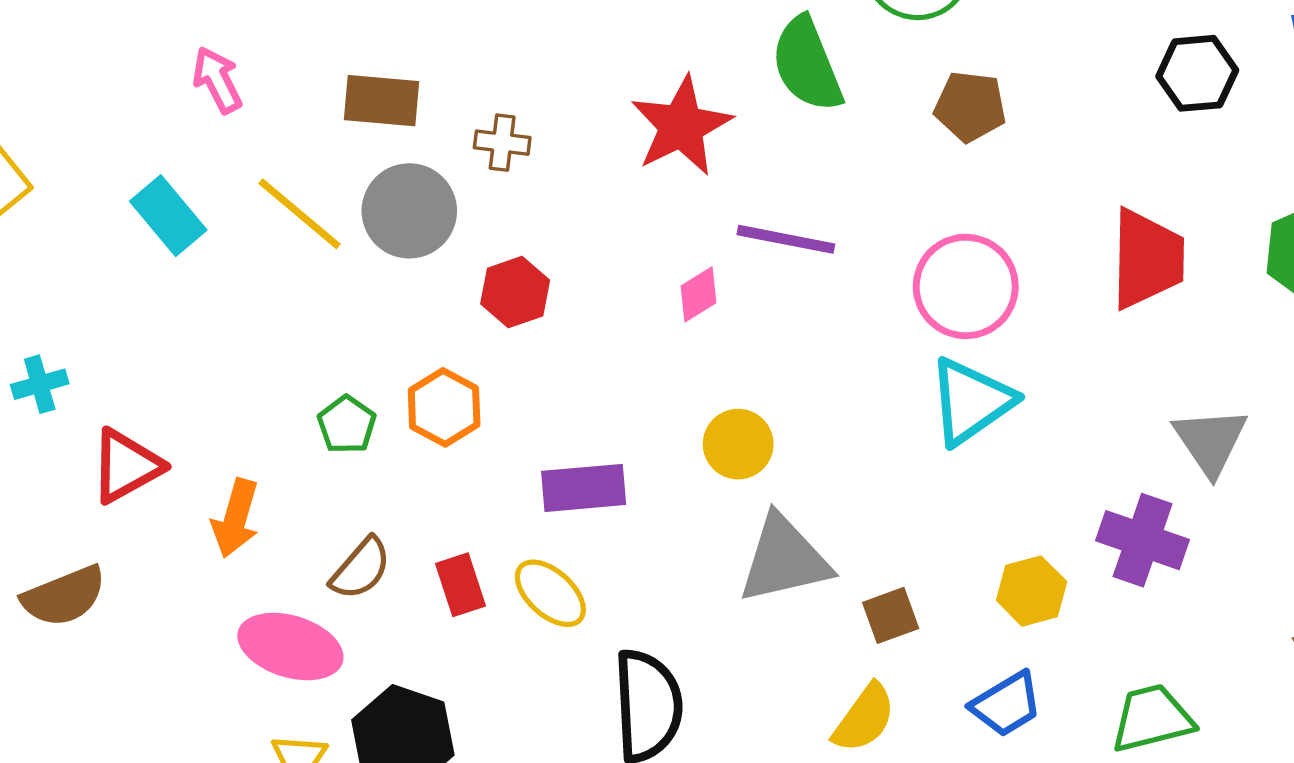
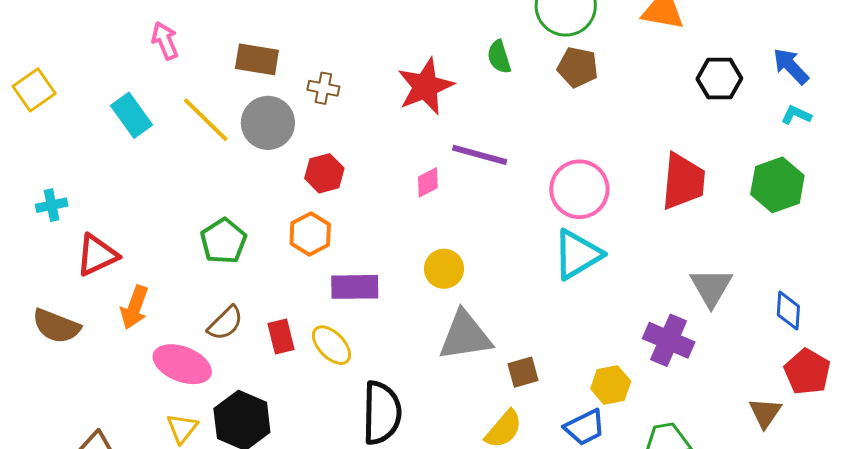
green semicircle: (807, 64) -> (499, 57), size x0.6
brown pentagon: (970, 106) -> (578, 67), moved
orange hexagon: (444, 407) -> (310, 234), moved
green pentagon: (347, 425) -> (223, 241), size x1.4
orange arrow: (236, 518) -> (134, 307), moved
yellow hexagon: (1032, 591) -> (611, 385), moved
brown semicircle: (64, 596) -> (56, 326), turned 39

